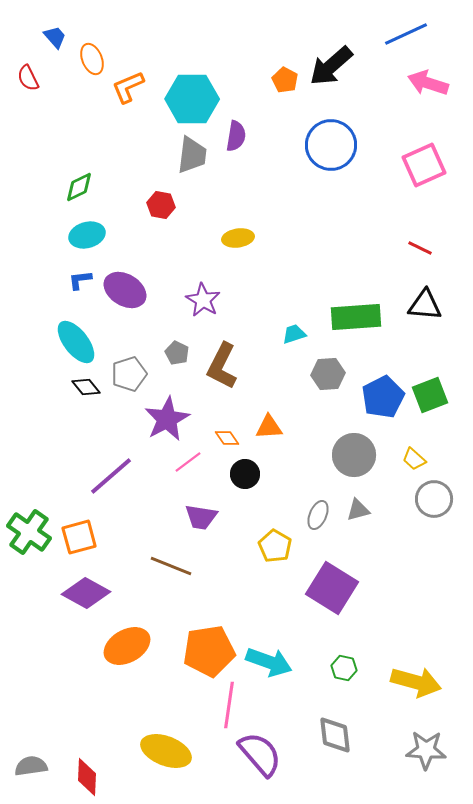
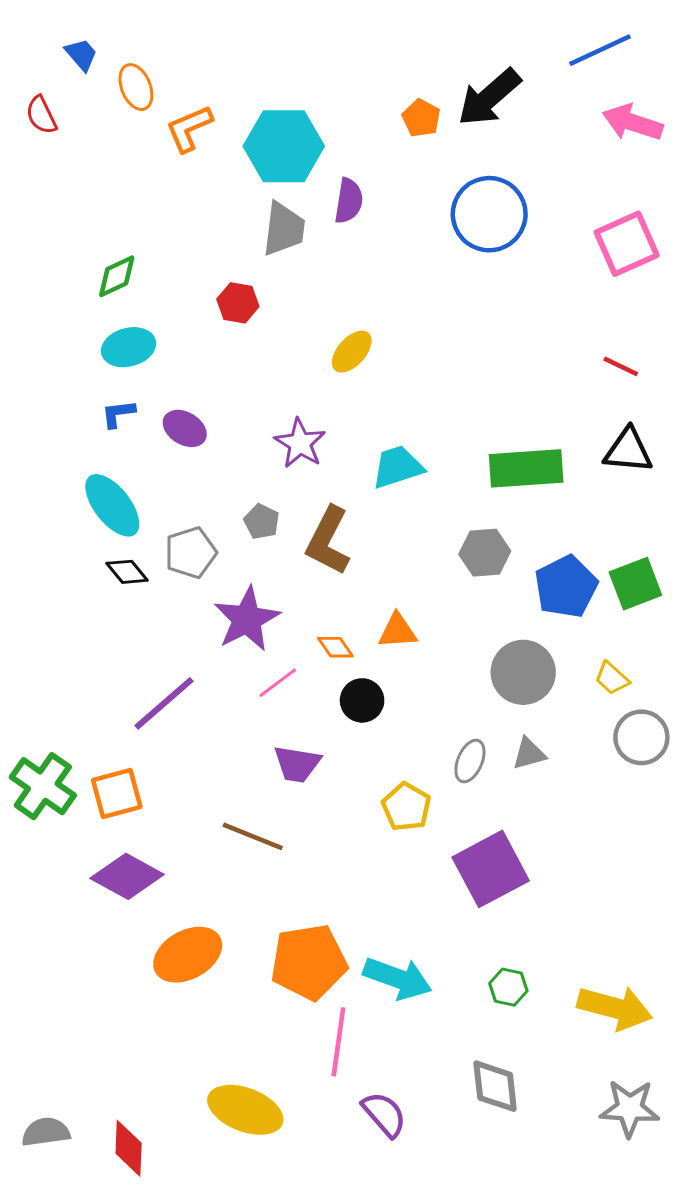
yellow ellipse: (238, 238) -> (352, 352), turned -40
purple ellipse: (125, 290) -> (185, 428), size x0.7
cyan trapezoid: (294, 334) -> (398, 467), moved, size x1.5
purple square: (332, 588) -> (491, 869), turned 30
purple semicircle: (260, 754) -> (384, 1114), size x0.7

